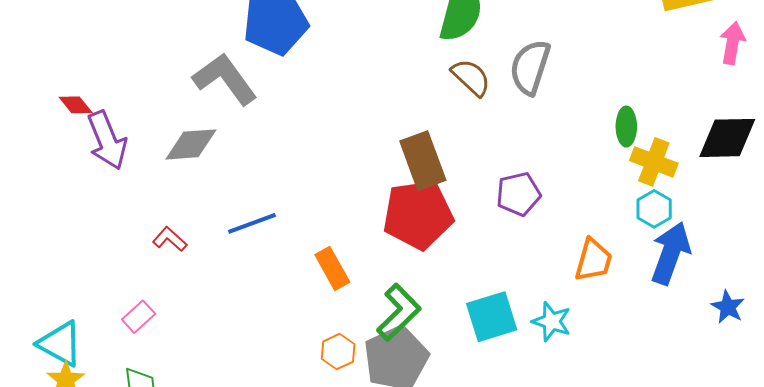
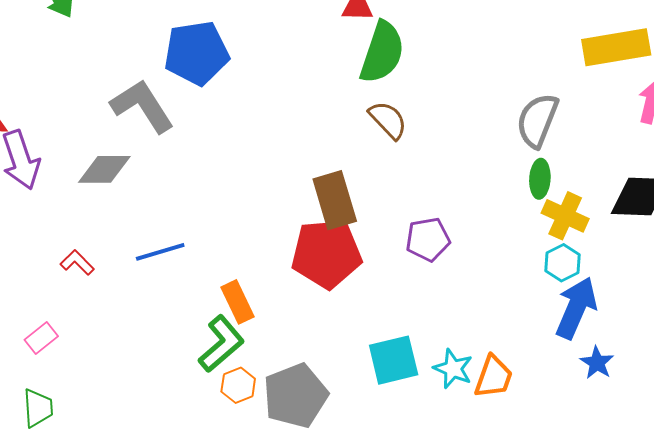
gray semicircle: (530, 67) -> (537, 120), moved
orange trapezoid: (593, 260) -> (494, 377), moved
blue star: (728, 307) -> (597, 363), moved
green L-shape: (399, 312) -> (221, 344), moved

